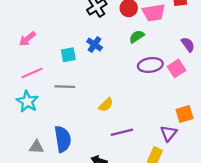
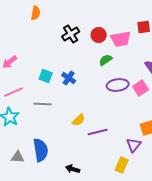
blue cross: (95, 45) -> (69, 78), moved
cyan square: (68, 55) -> (46, 76), turned 32
purple line: (122, 132) -> (98, 132), moved

